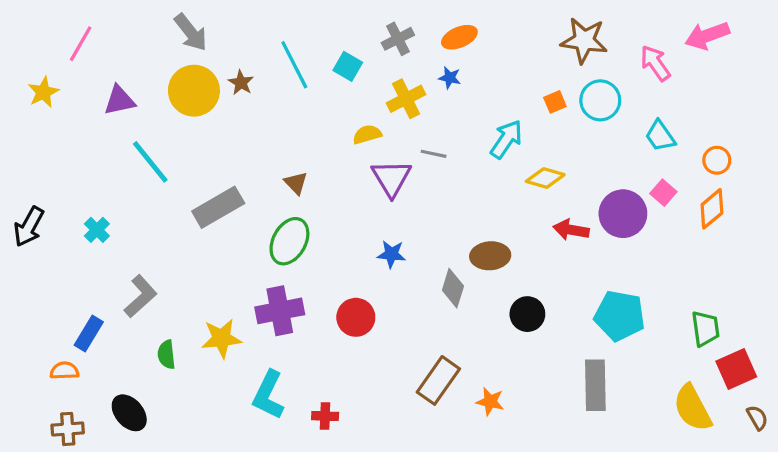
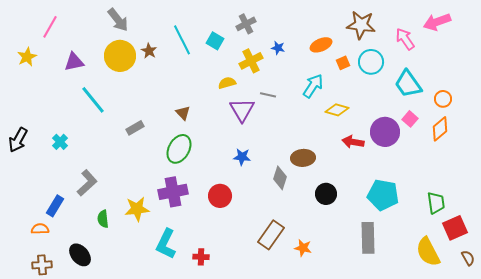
orange ellipse: (459, 37) -> (321, 45), moved
cyan trapezoid: (660, 136) -> (408, 84), size x1.4
gray rectangle: (218, 207) -> (135, 128), size x0.6

